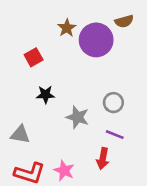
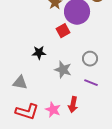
red square: (34, 57) -> (63, 31), moved
red arrow: (103, 158) -> (73, 105), moved

